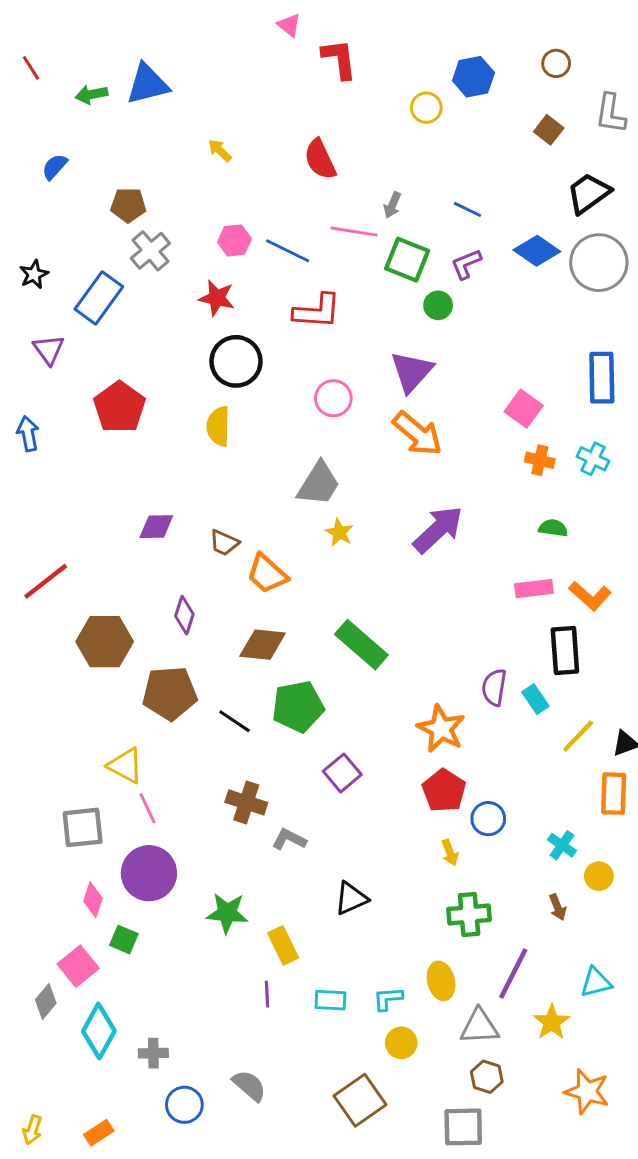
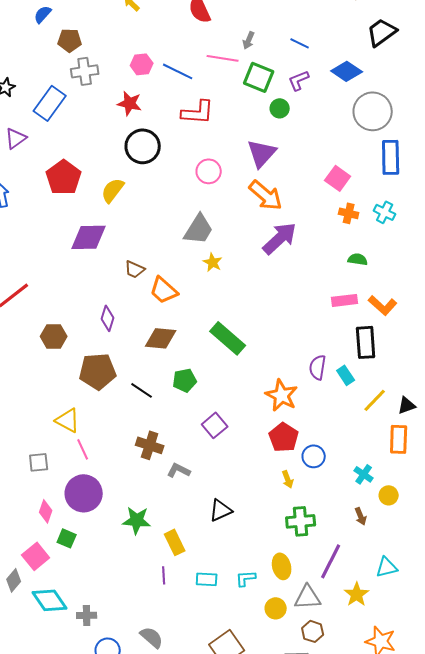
blue semicircle: (55, 167) -> (43, 14), moved
gray cross: (150, 251) -> (85, 71), turned 32
gray circle: (599, 263) -> (373, 111), moved
purple triangle: (49, 350) -> (16, 138), turned 30
yellow semicircle: (218, 426) -> (113, 190), moved, turned 36
purple diamond: (156, 527) -> (89, 237), moved, size x1.5
purple arrow: (438, 530) -> (280, 238), moved
brown hexagon: (105, 642) -> (54, 336), size x0.7
green pentagon: (298, 707) -> (185, 380), size x0.7
gray square: (83, 827) -> (39, 462), size x0.7
cyan diamond: (99, 1031) -> (50, 600), turned -63
yellow circle: (401, 1043) -> (276, 608), moved

